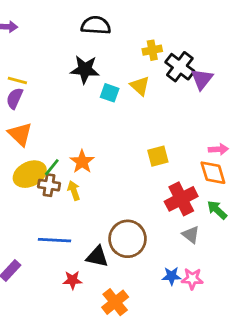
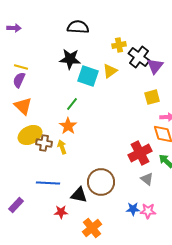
yellow triangle: (140, 86) -> (110, 71), turned 42
cyan square: (110, 93) -> (88, 76), size x1.5
yellow square: (158, 156) -> (152, 97), moved
green line: (52, 167) -> (72, 104), moved

